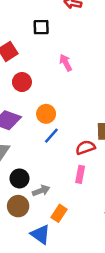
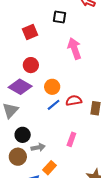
pink arrow: (66, 63) -> (74, 48), size x1.5
red circle: (22, 82) -> (31, 65), moved
red semicircle: (85, 147) -> (74, 100), moved

